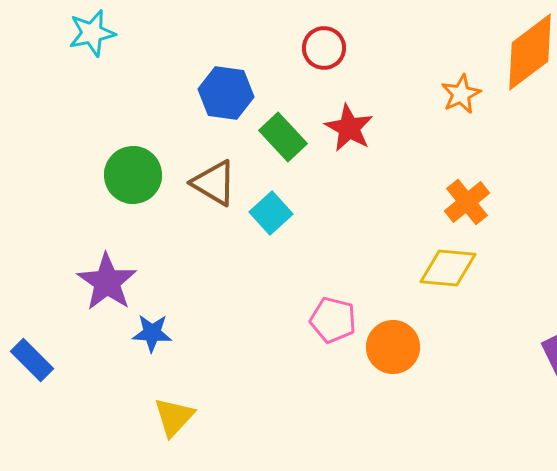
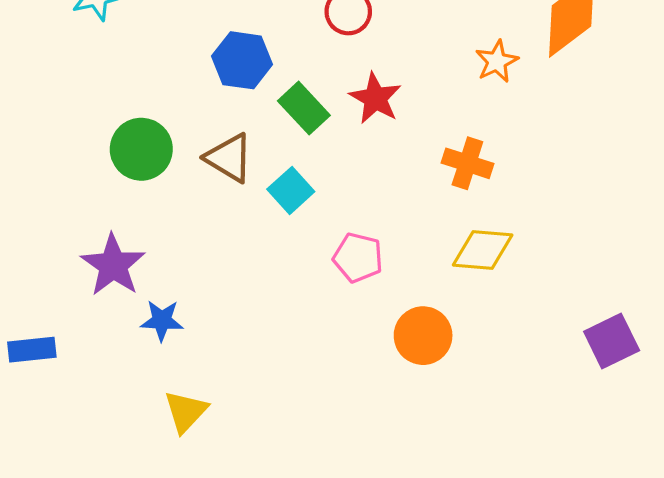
orange cross: (467, 202) -> (467, 163), moved, turned -33
pink pentagon: (333, 320) -> (358, 258), moved
blue rectangle: (32, 360) -> (32, 350), turned -51

